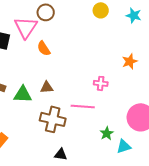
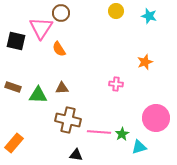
pink line: (83, 106) -> (99, 132), moved

